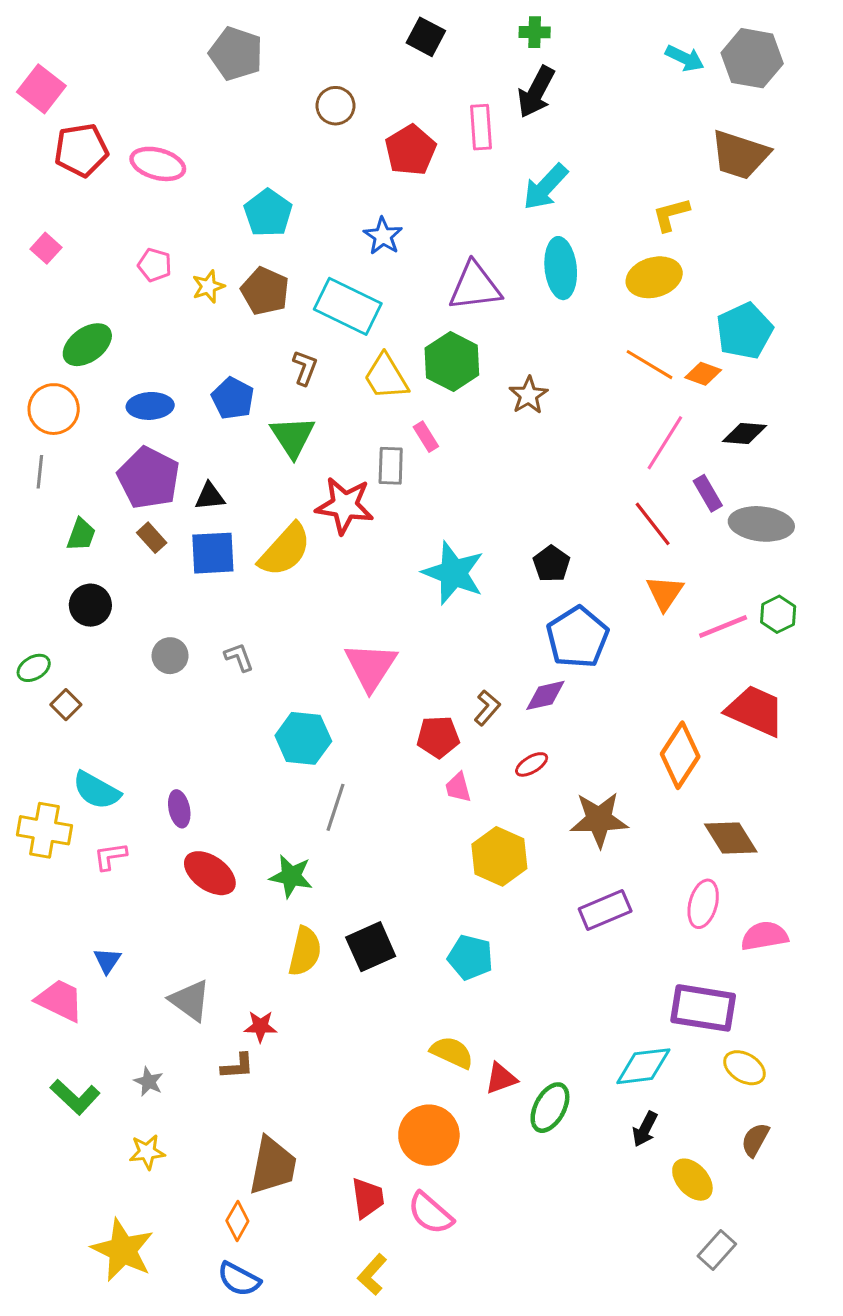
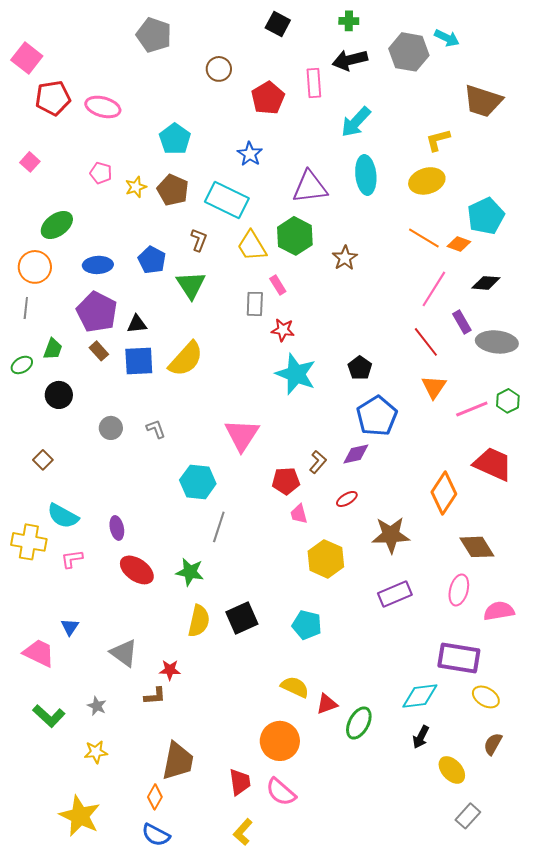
gray hexagon: (752, 58) -> (409, 52), moved
black arrow: (536, 92) -> (350, 60), turned 48
red star: (345, 506) -> (283, 330), moved, size x0.6
green ellipse: (34, 668) -> (22, 365), moved

